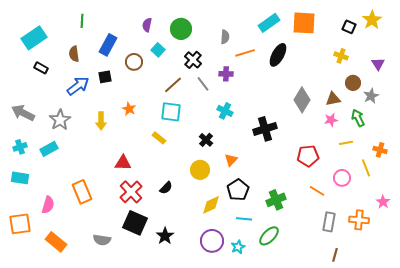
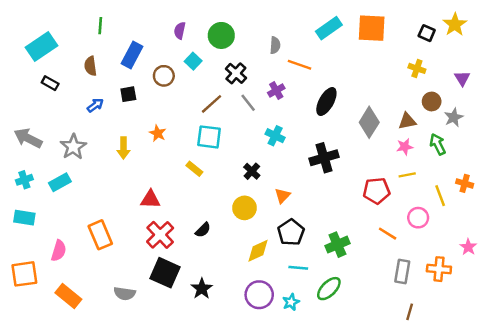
orange line: (245, 53) -> (300, 65), turned 36
black ellipse: (278, 55) -> (326, 101), moved
purple cross: (226, 74) -> (276, 90), turned -32
blue arrow: (78, 86) -> (95, 105), size x0.6
yellow line: (346, 143) -> (407, 175), moved
yellow line: (366, 168) -> (440, 196), moved

